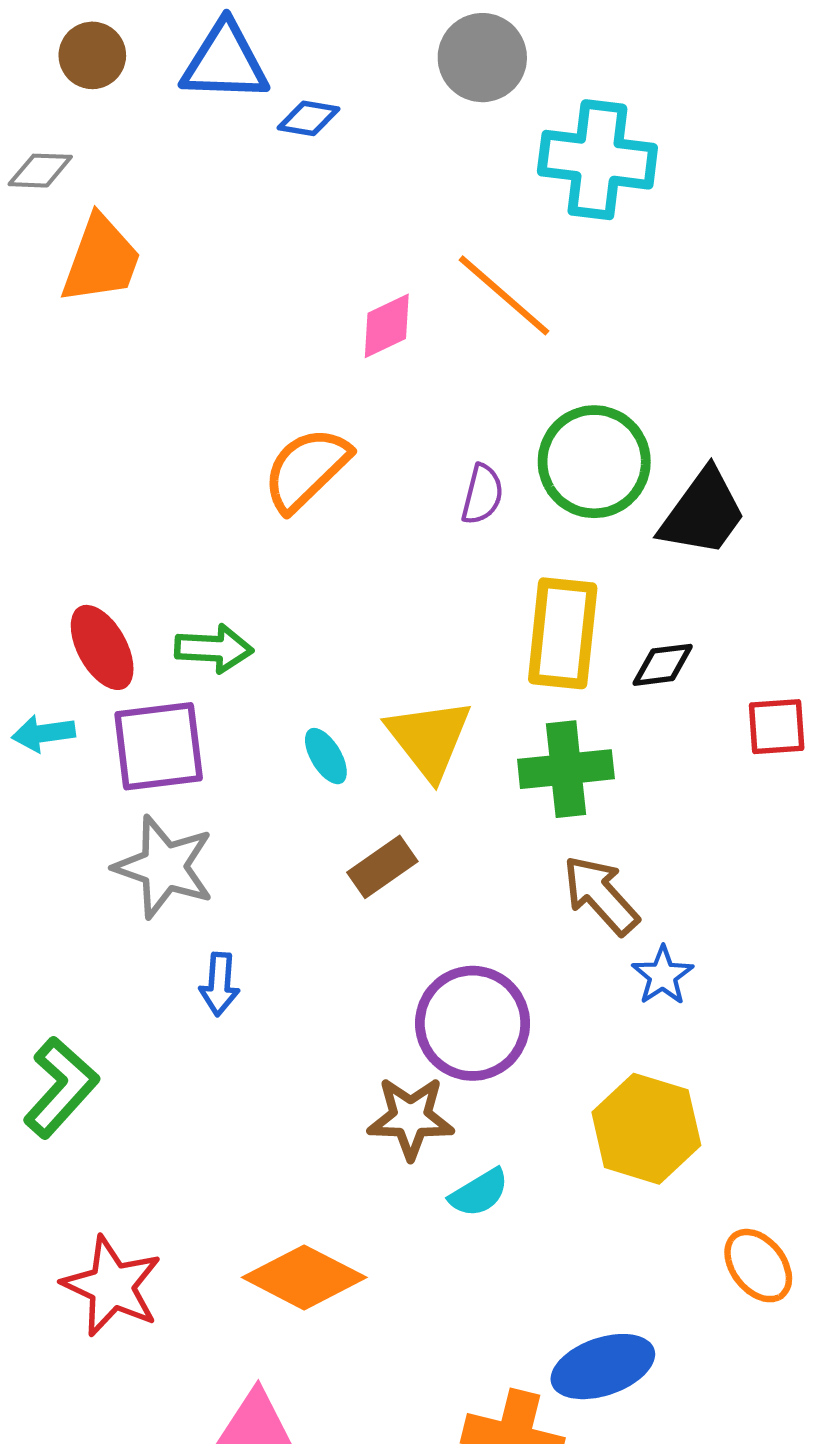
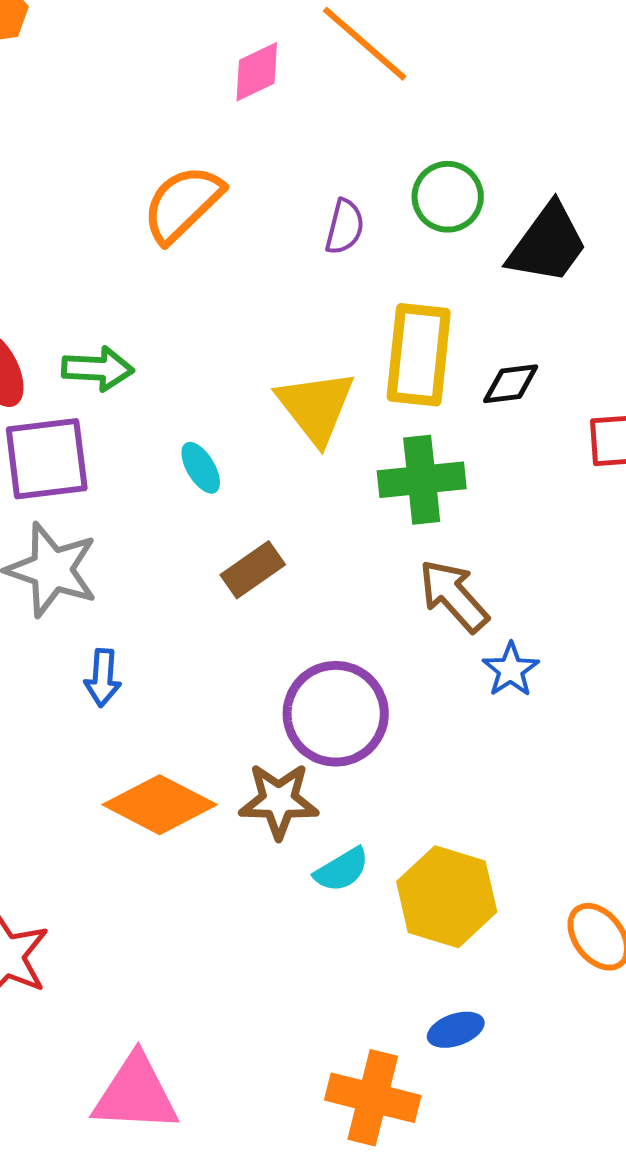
green circle: (594, 462) -> (448, 197), size x0.7
yellow triangle: (429, 739) -> (316, 407), moved
yellow hexagon: (646, 1129) -> (447, 897), moved
orange diamond: (304, 1277) -> (160, 805), moved
blue ellipse: (603, 1367) -> (456, 1030), size x0.6

